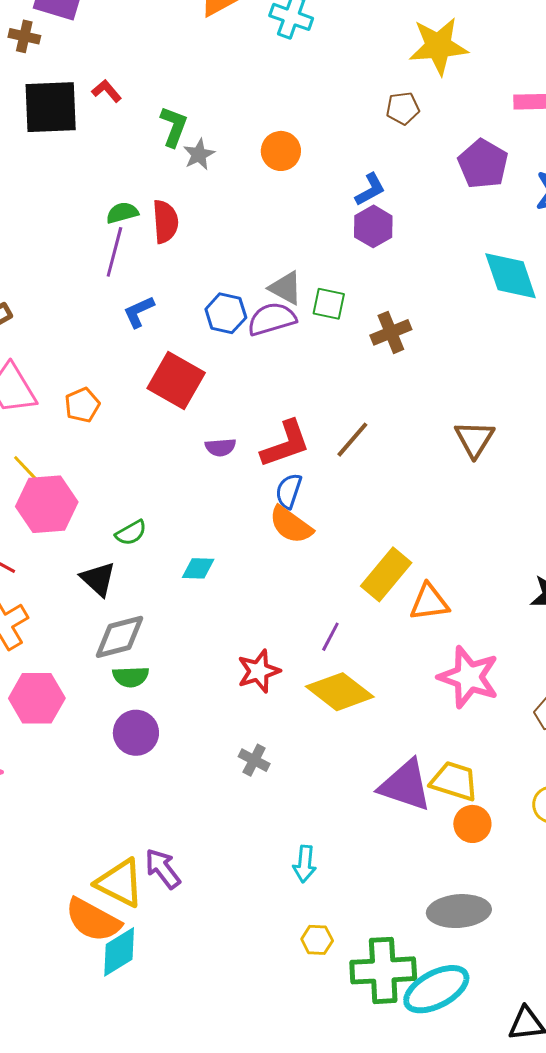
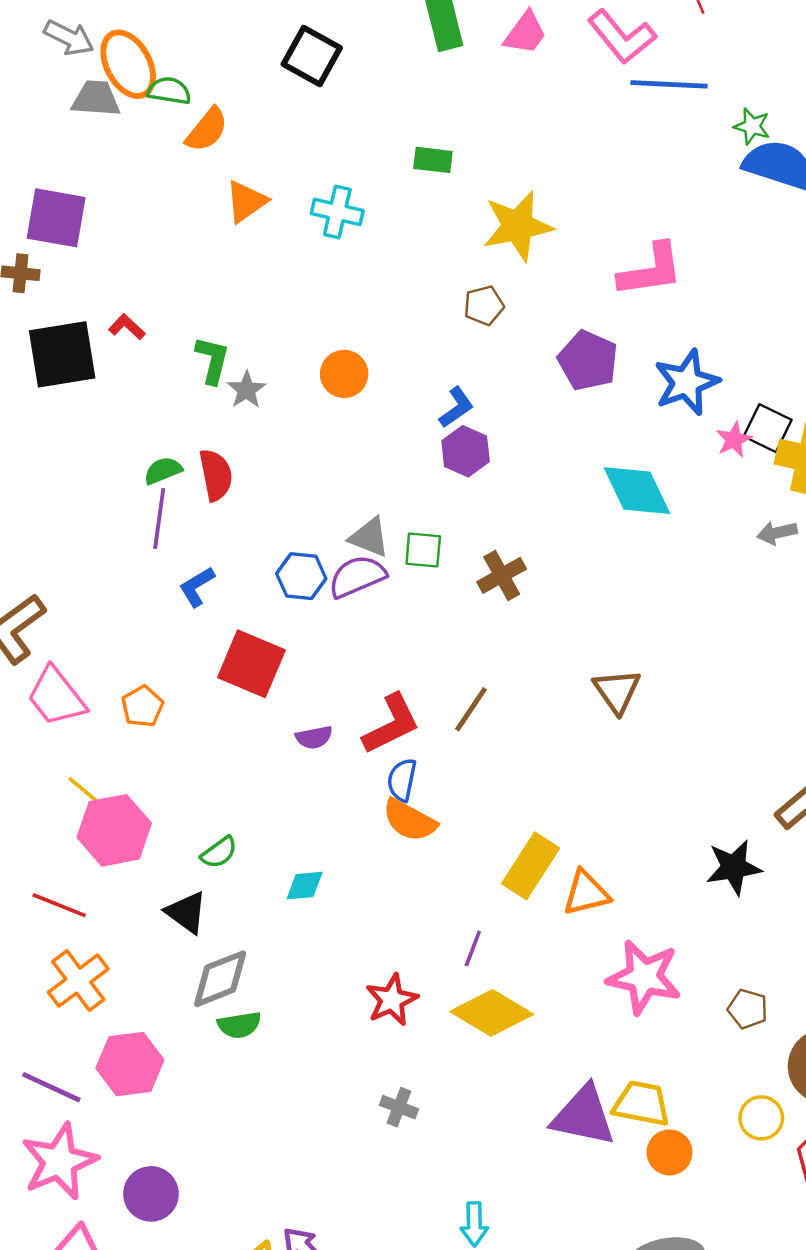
purple circle: (136, 733) -> (151, 1194), moved

